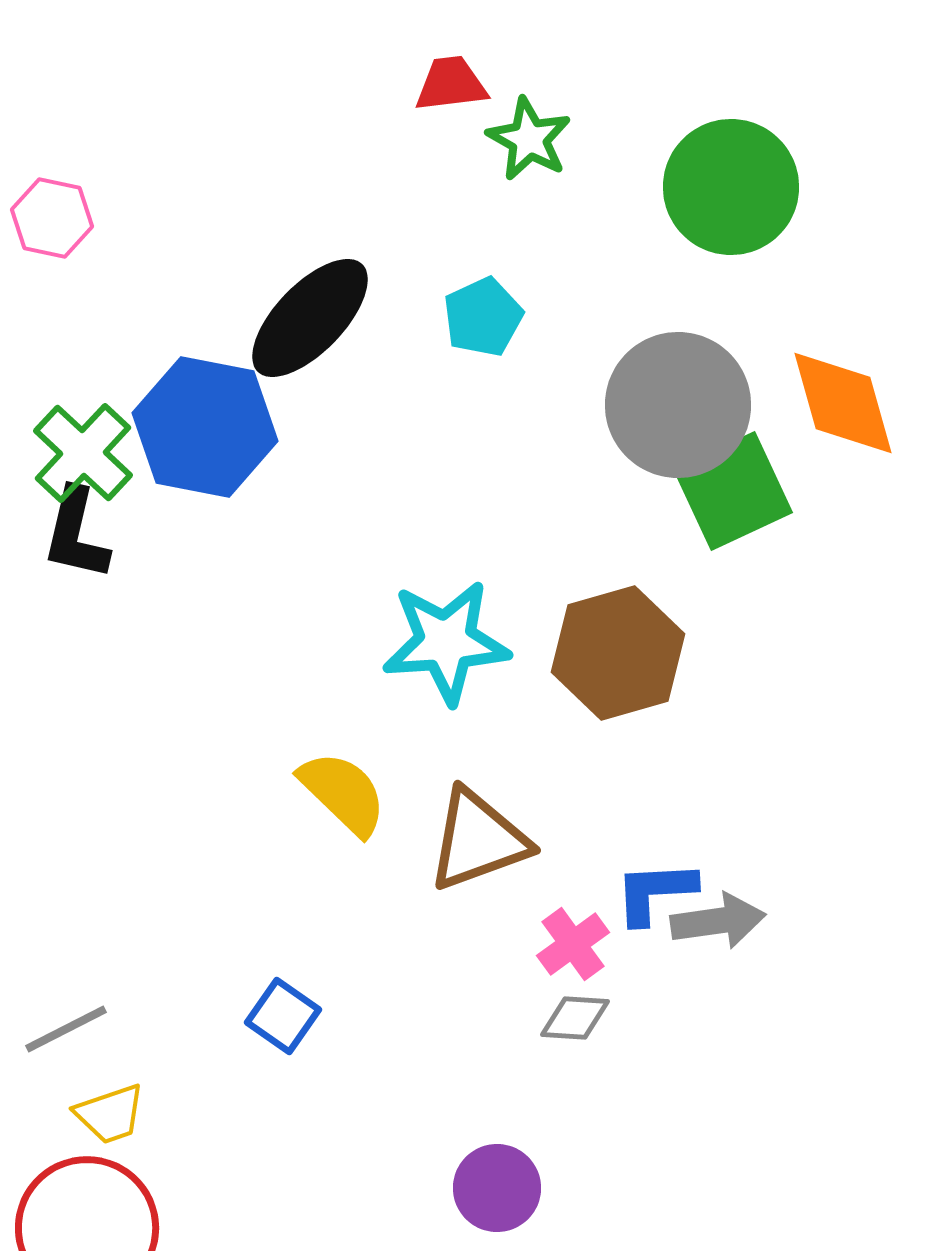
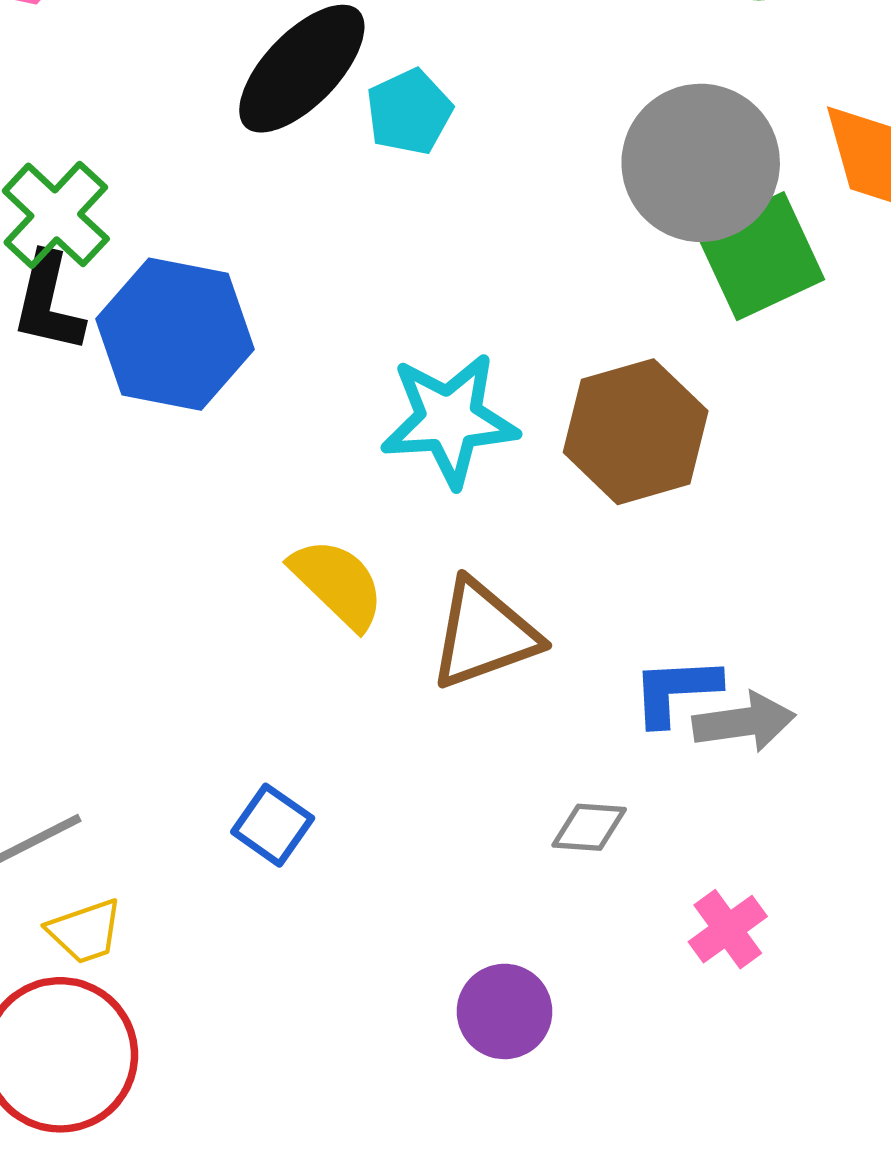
cyan pentagon: (483, 317) -> (409, 112), moved
blue hexagon: (205, 427) -> (175, 334), moved
pink cross: (573, 944) -> (728, 929), moved

